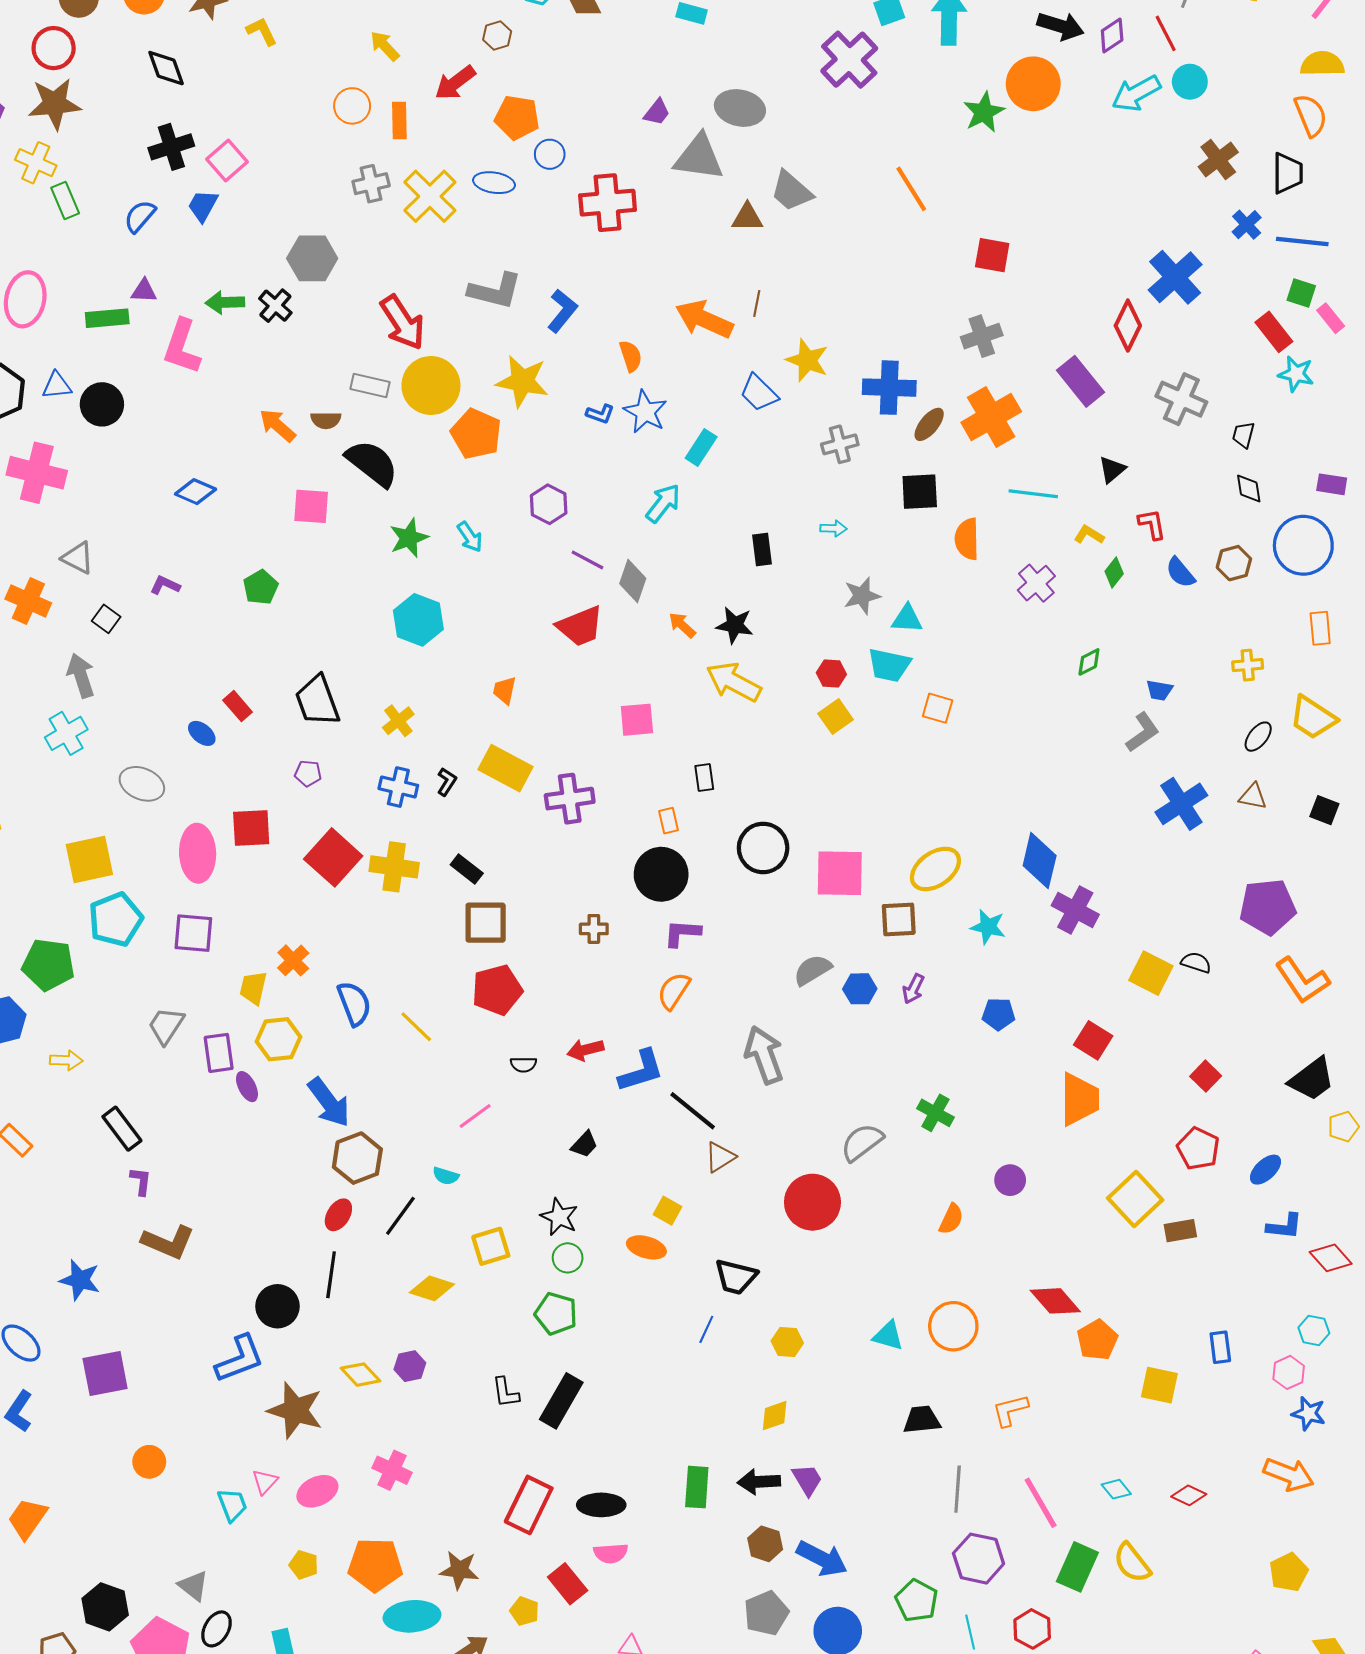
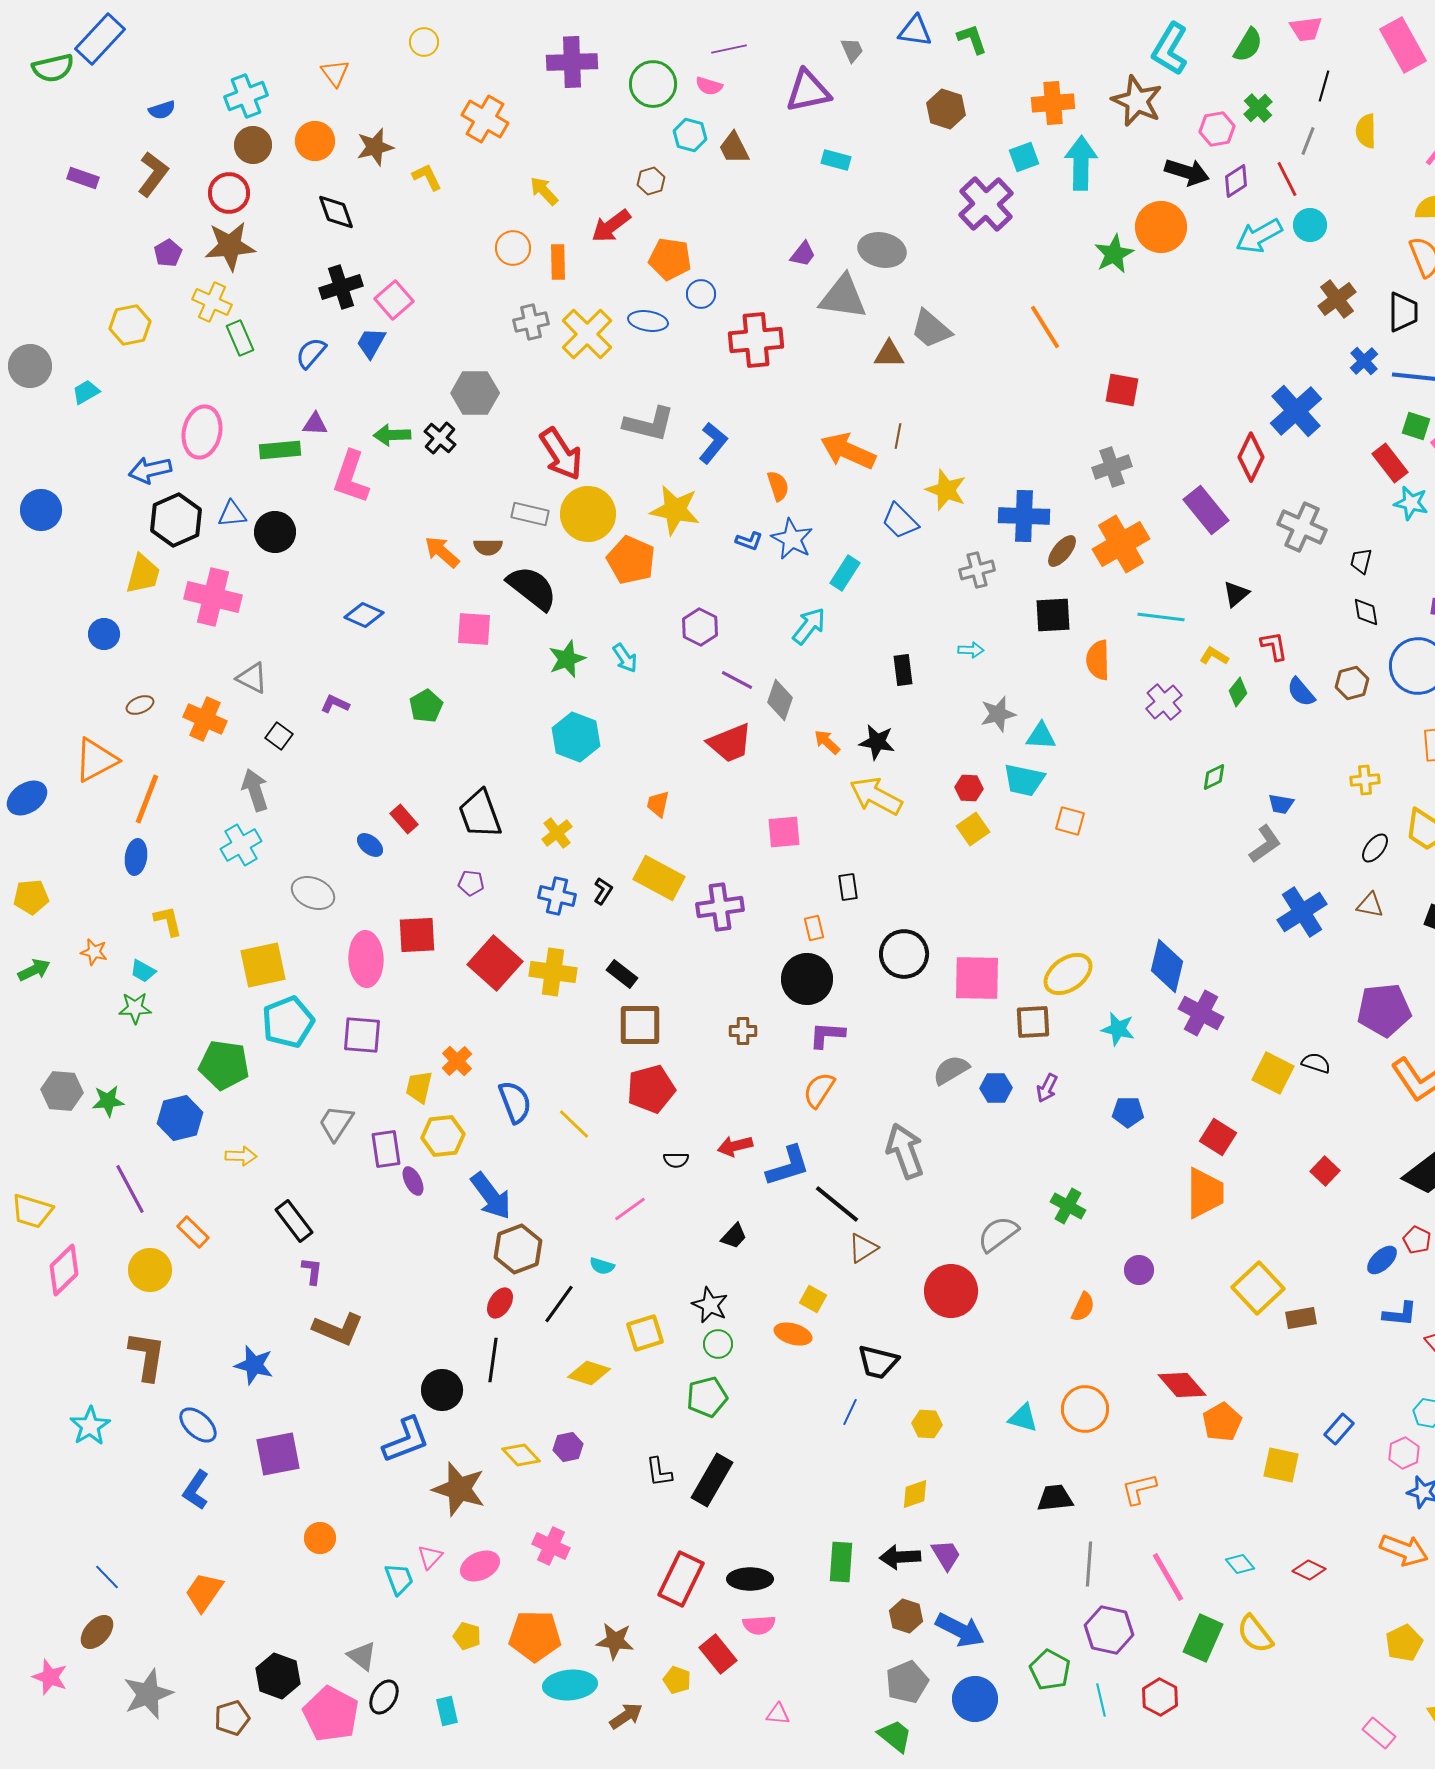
red pentagon: (1198, 1149) -> (1417, 1240), moved, size x0.7
green pentagon: (556, 1314) -> (707, 1397), turned -30
blue rectangle: (1220, 1347) -> (1339, 1429), turned 48

